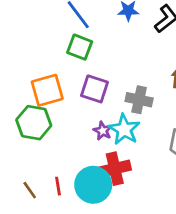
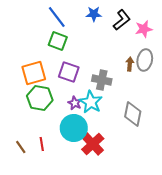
green hexagon: (34, 123) -> (40, 98), moved
red cross: (115, 169) -> (93, 144), moved, turned -30
cyan circle: (93, 185) -> (74, 128), moved

